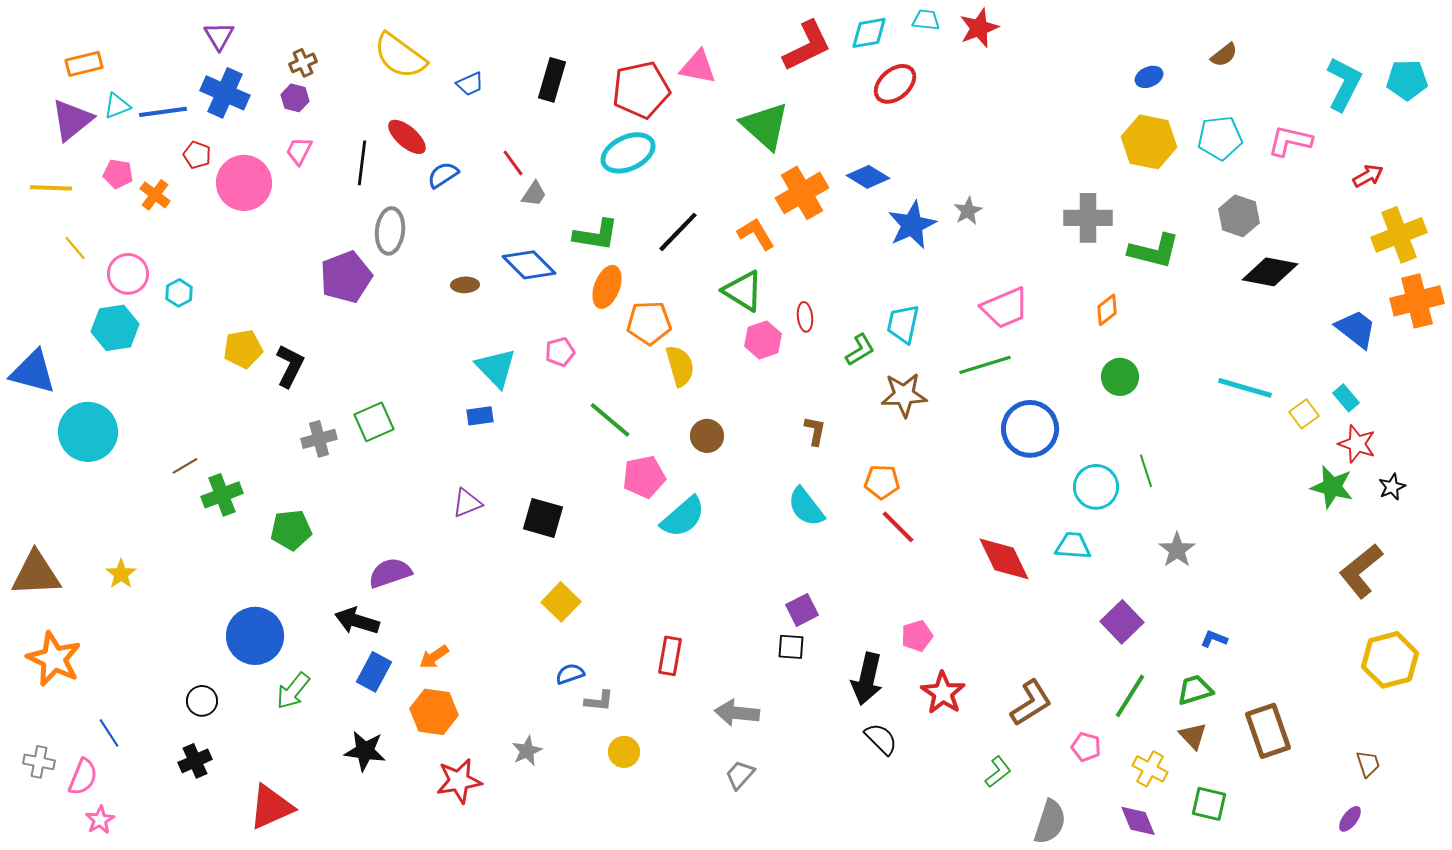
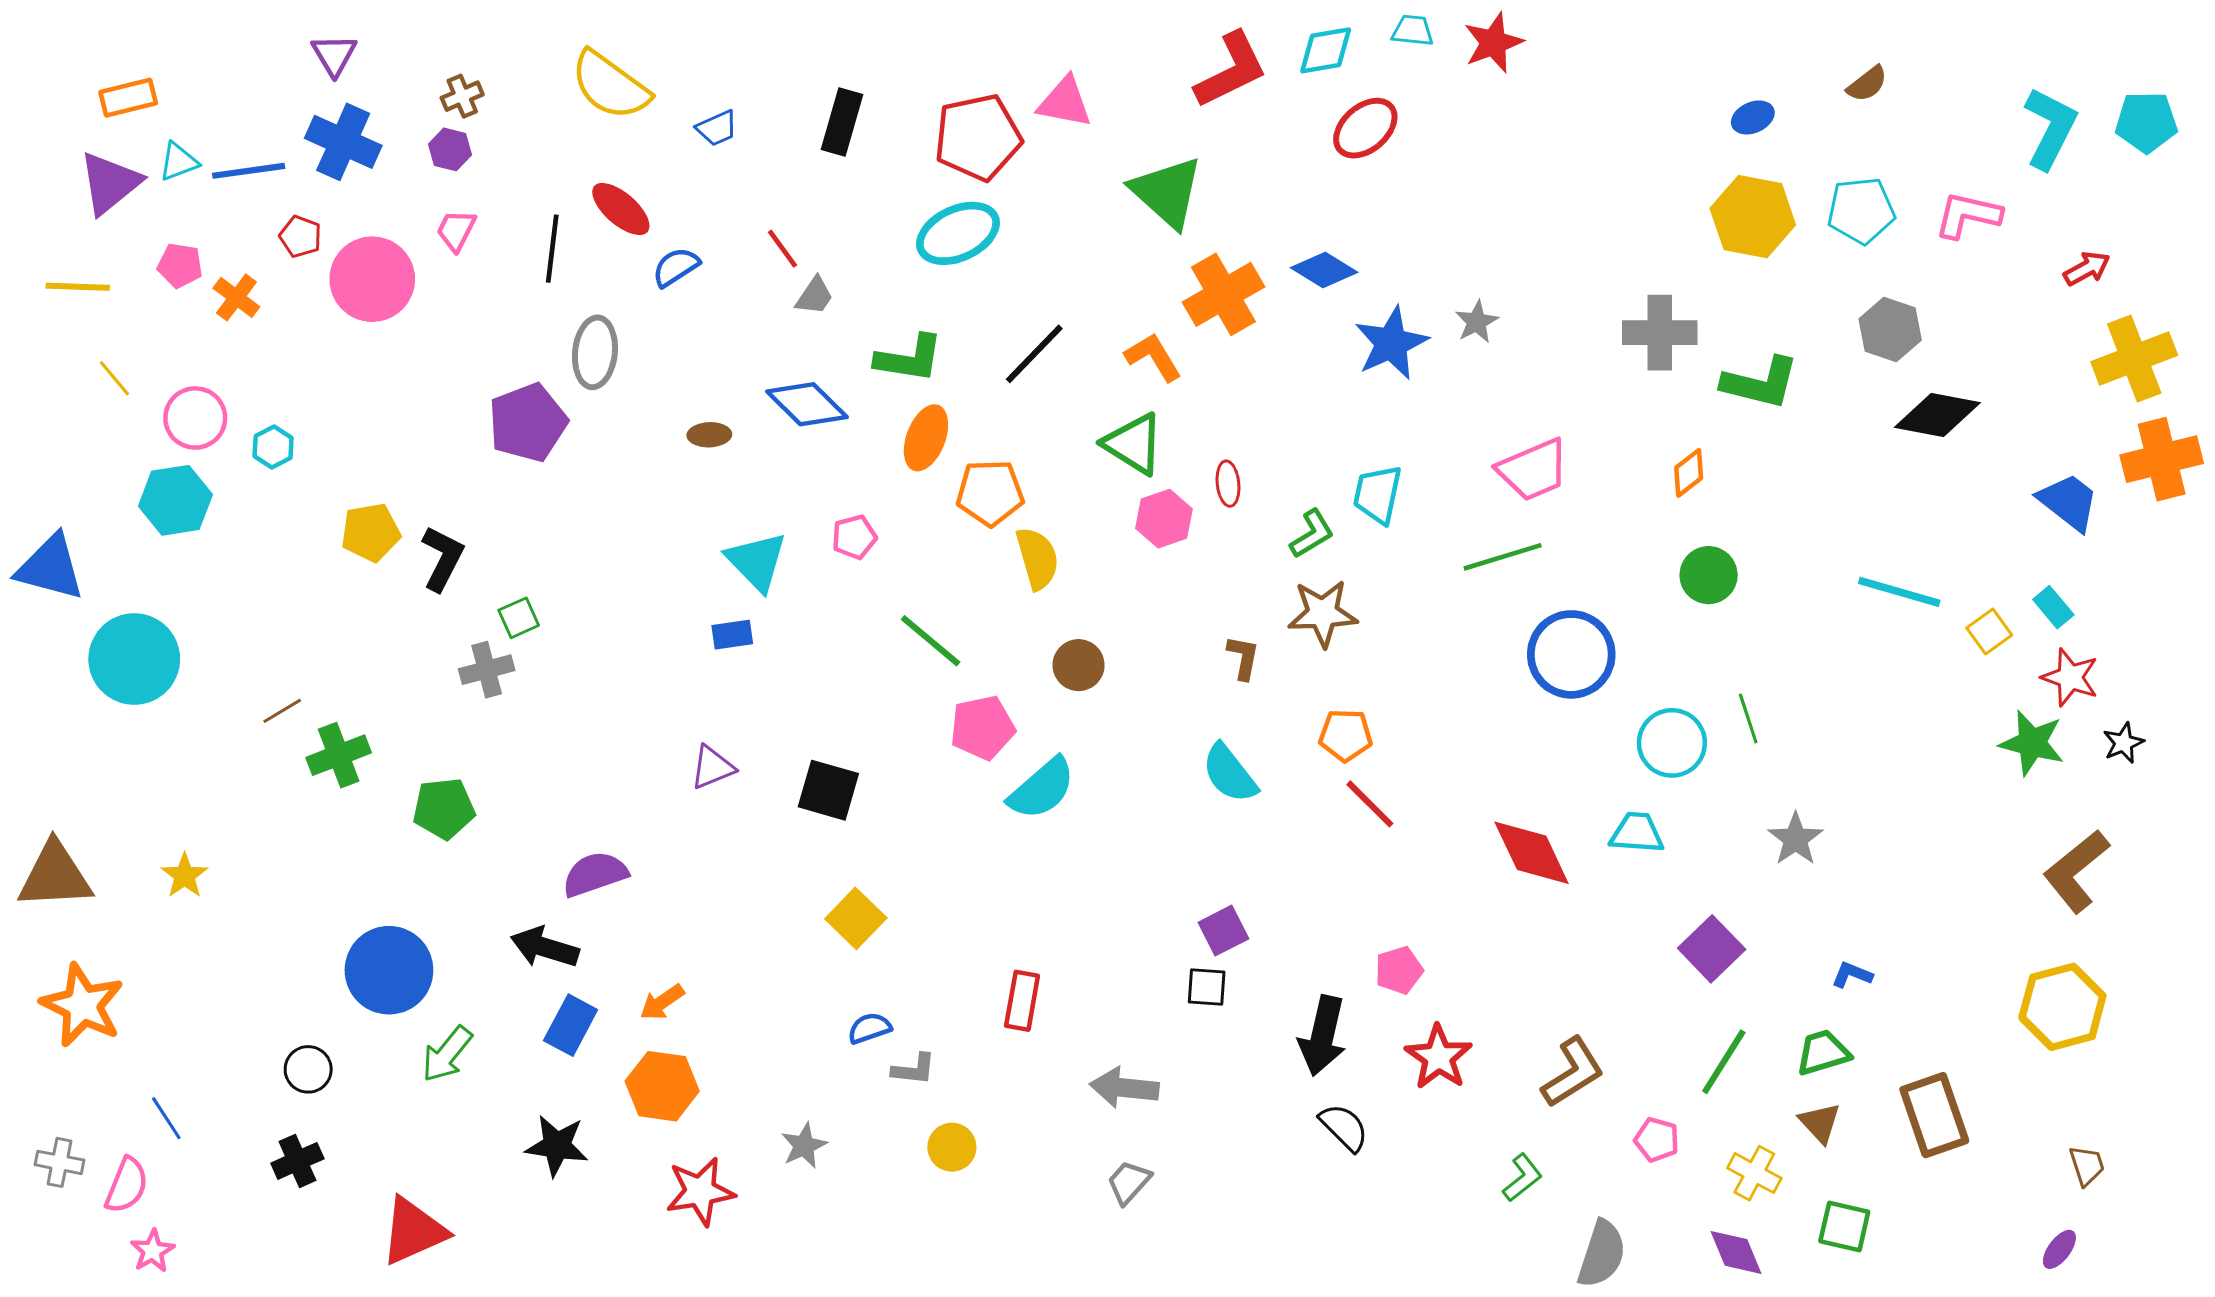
brown star: (904, 395) -> (1323, 613), moved
green square: (374, 422) -> (519, 618), moved, size x0.7
yellow hexagon: (1390, 660) -> (2062, 1007), moved

